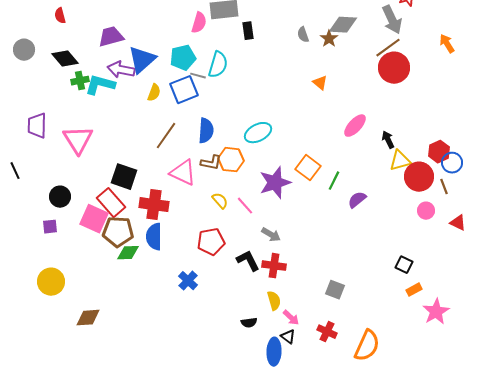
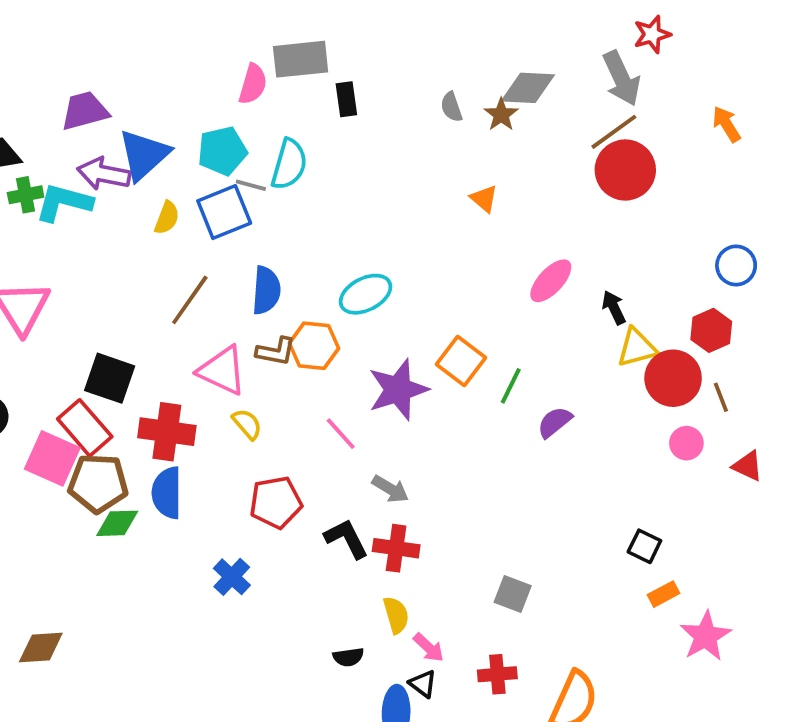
blue circle: (452, 163) -> (736, 265), moved
yellow semicircle: (220, 201) -> (247, 424), moved
red cross: (327, 332) -> (497, 674), turned -30

